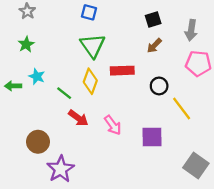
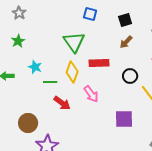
blue square: (89, 12) -> (90, 14), moved
cyan star: (37, 76) -> (35, 67), moved
green line: (64, 93) -> (50, 82), turned -40
pink arrow: (113, 125) -> (91, 94), moved

